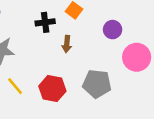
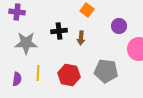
black cross: (45, 22) -> (59, 31), moved
yellow line: (15, 86) -> (38, 73), turned 42

